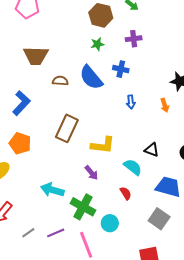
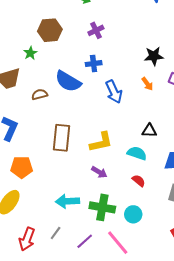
brown hexagon: (101, 15) -> (50, 30), moved
green star: (97, 44) -> (30, 53), moved
blue arrow: (131, 102) -> (114, 92), size x1.6
gray line: (28, 233) -> (56, 233), moved

